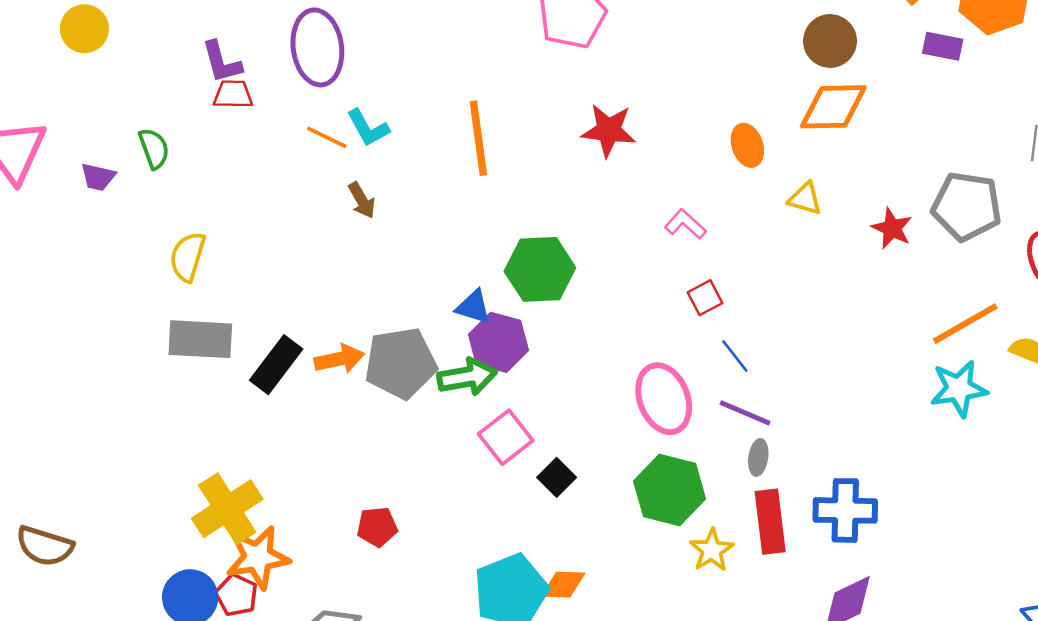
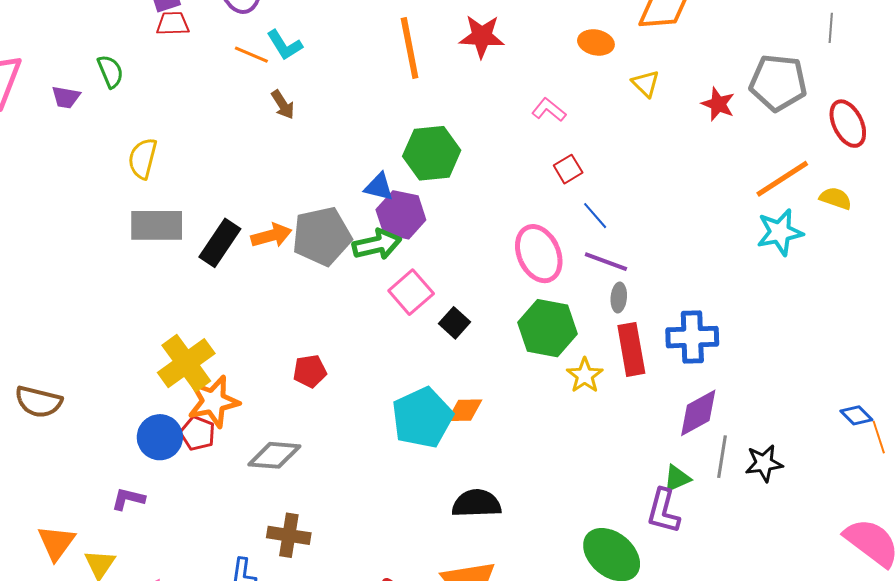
orange line: (478, 138) -> (410, 48), moved
orange ellipse: (747, 145) -> (596, 42), turned -56
yellow triangle: (805, 199) -> (646, 84), turned 32

